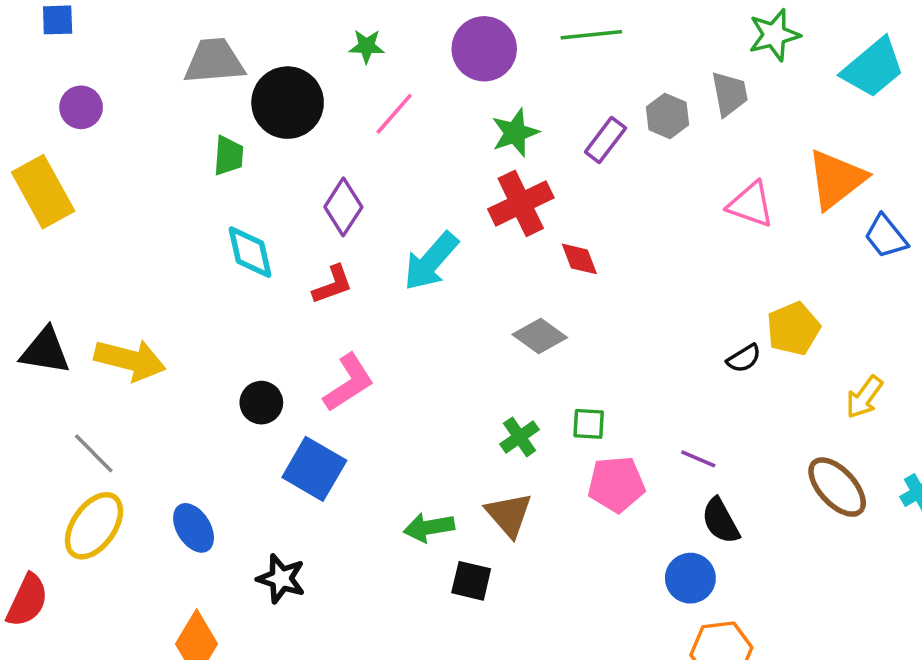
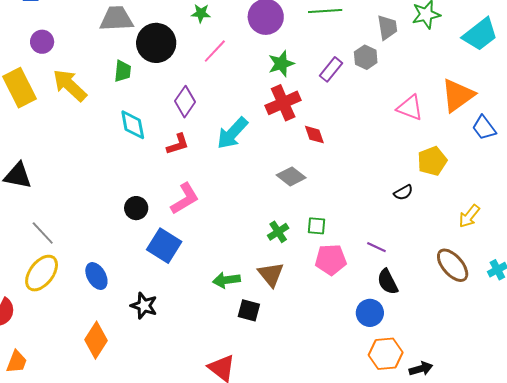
gray trapezoid: (729, 94) -> (387, 27), moved
yellow pentagon: (793, 329) -> (432, 161), moved
yellow arrow: (130, 360) -> (70, 85), moved, turned -153

